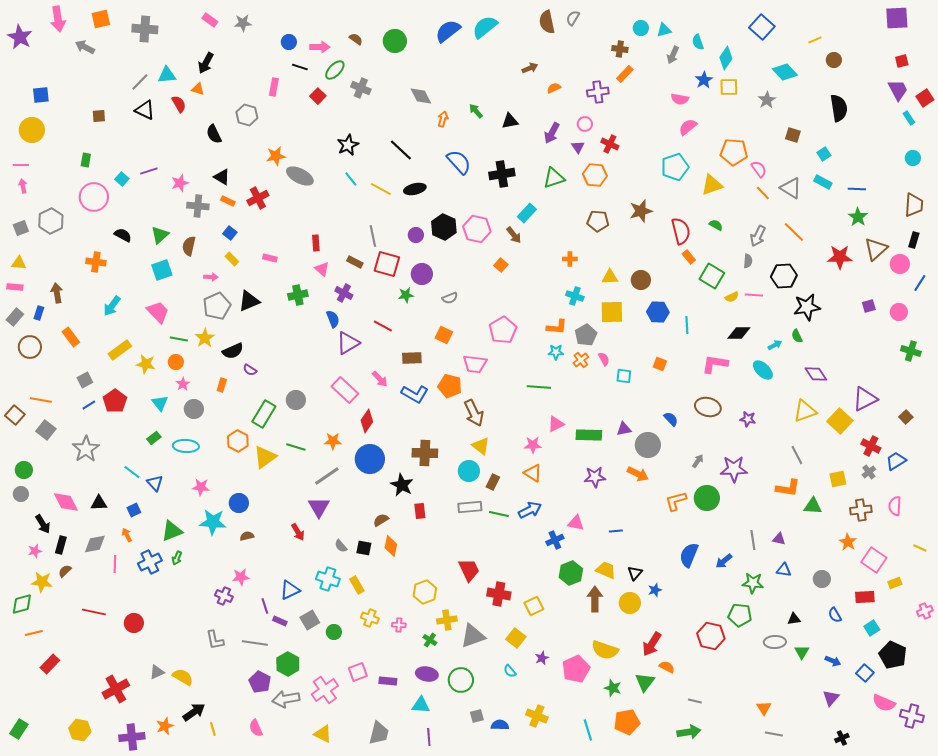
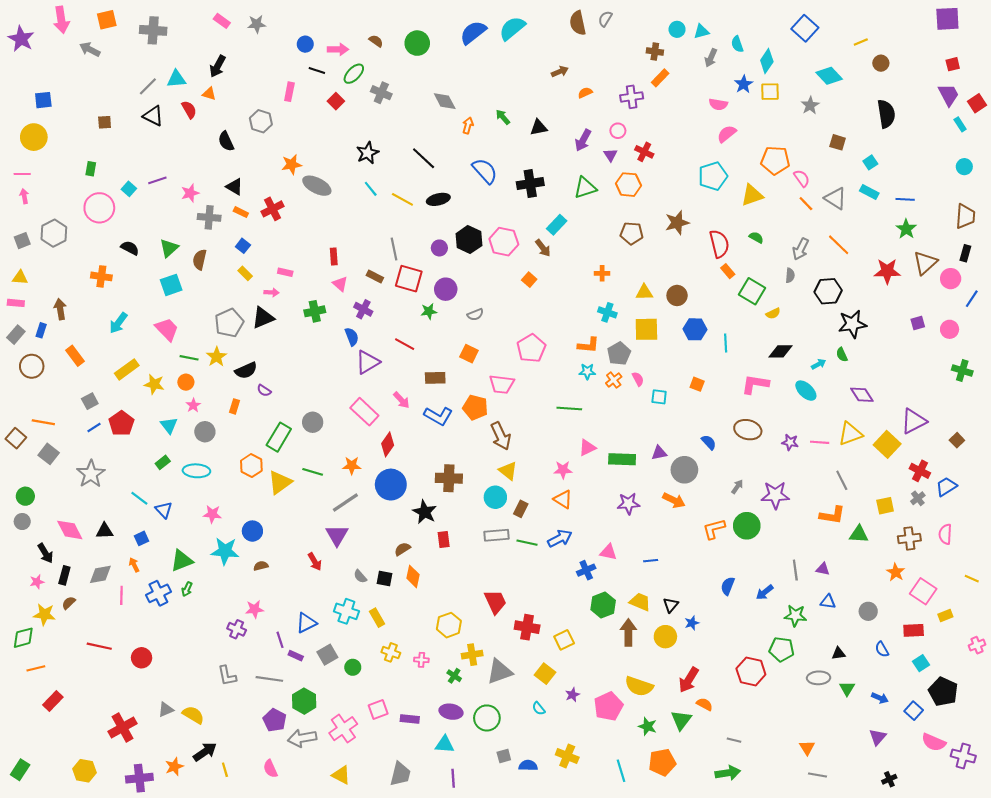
pink arrow: (211, 277) -> (271, 292), moved
pink line: (754, 295) -> (820, 442), moved
blue semicircle: (689, 555) -> (728, 586), size x0.7

